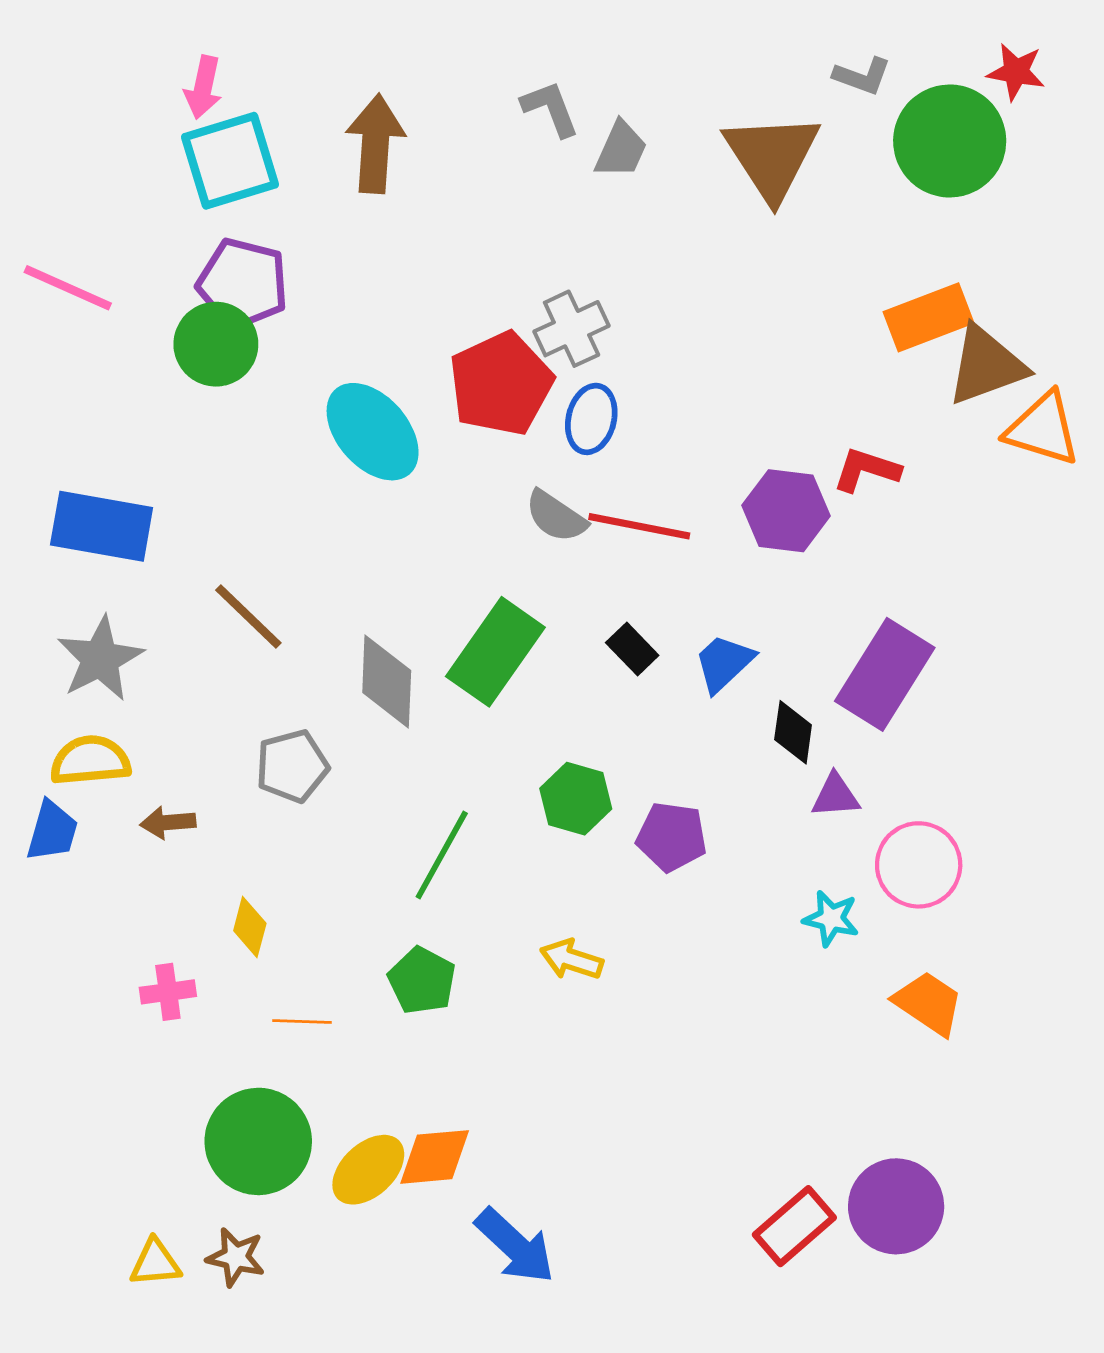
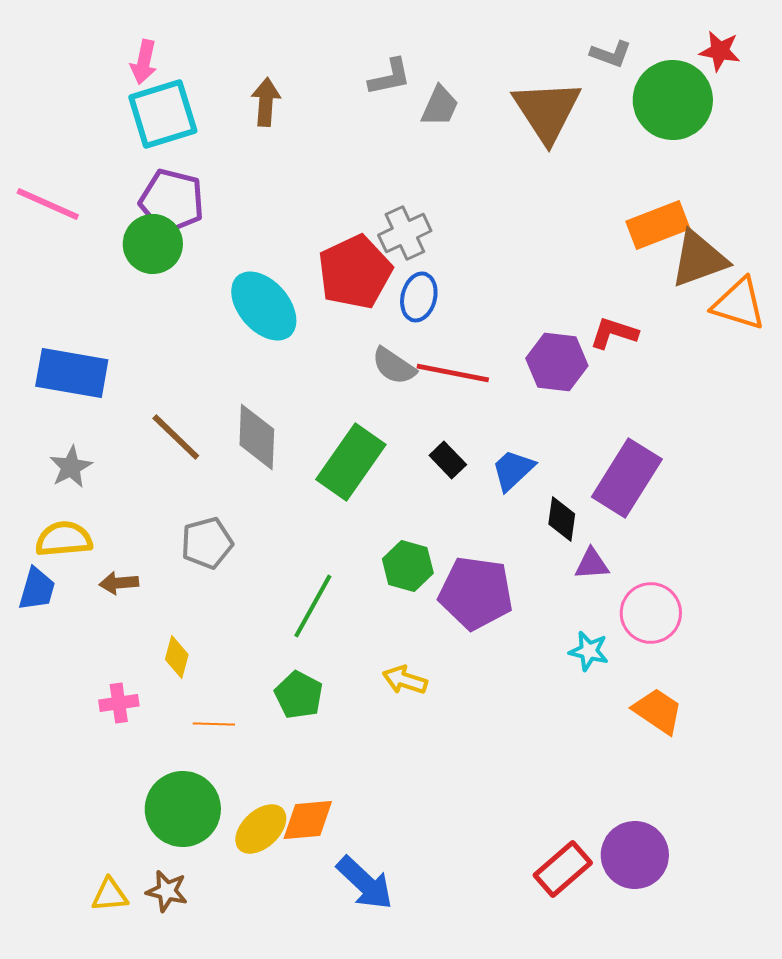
gray L-shape: (550, 109) -> (390, 77), turned 99
brown arrow: (375, 144) -> (266, 102), size x0.7
gray star: (100, 659) -> (71, 467), size x0.7
gray diamond: (387, 681) -> (257, 437), moved
purple pentagon: (672, 837) -> (476, 593), size x1.5

